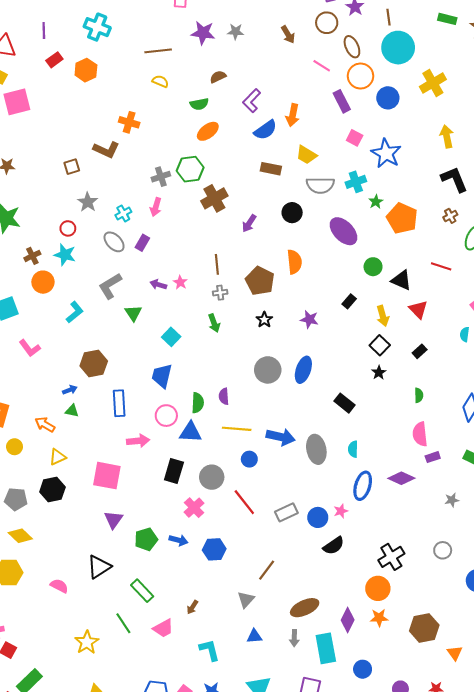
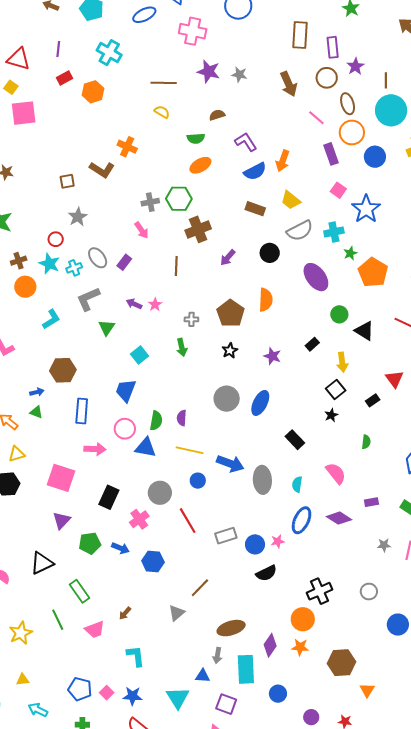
brown arrow: (288, 34) -> (289, 84), size x1.4
purple L-shape: (252, 101) -> (246, 142), turned 95
gray semicircle: (320, 185) -> (300, 231), turned -36
pink arrow: (156, 207) -> (142, 230), turned -60
cyan cross: (123, 213) -> (74, 268), moved
brown line: (217, 264) -> (176, 266), moved
red triangle: (418, 309) -> (394, 379), moved
pink semicircle: (420, 434) -> (336, 473), moved, turned 140
black rectangle: (174, 471) -> (109, 497), moved
blue triangle: (254, 636) -> (203, 676), moved

